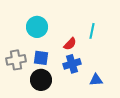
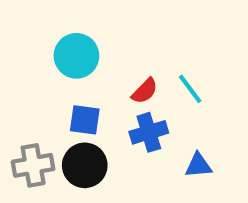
cyan line: (92, 31) -> (190, 89), moved, turned -49
gray cross: (16, 60) -> (33, 165), moved

